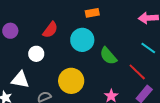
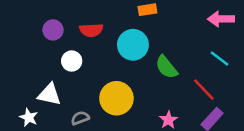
red semicircle: (50, 30) -> (91, 30), turned 48
purple circle: (10, 31) -> (53, 30), moved

